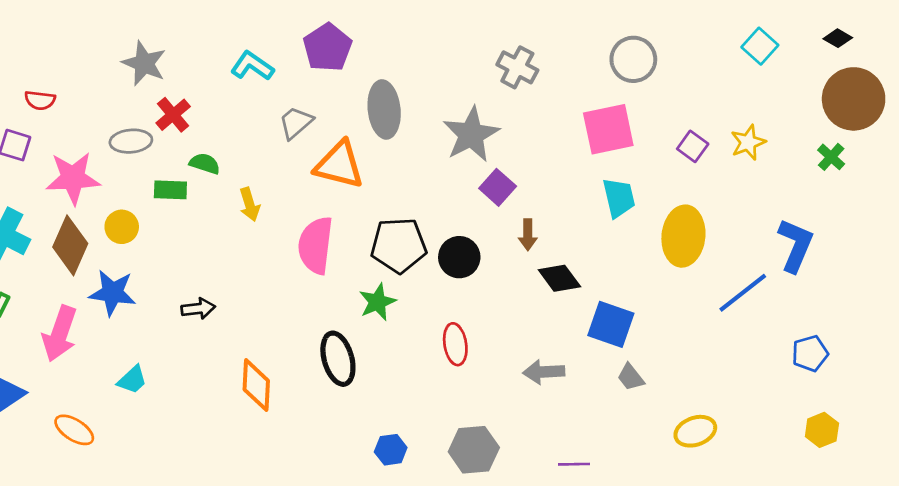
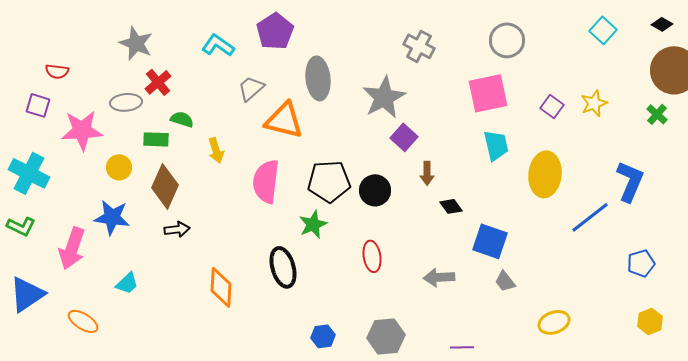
brown diamond: (70, 245) -> (165, 186), moved
black diamond: (559, 278) -> (451, 206), size x0.7

